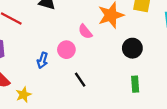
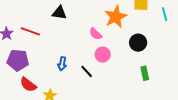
pink circle: (66, 50) -> (103, 55), moved
black line: (80, 80) -> (87, 71), moved

